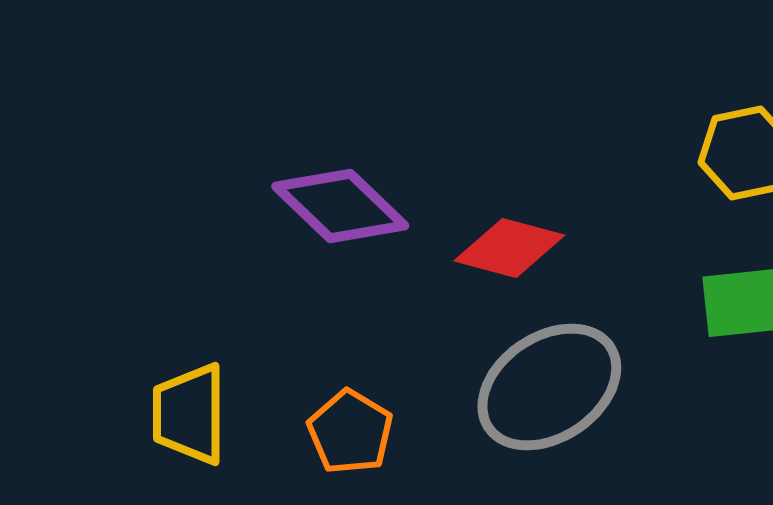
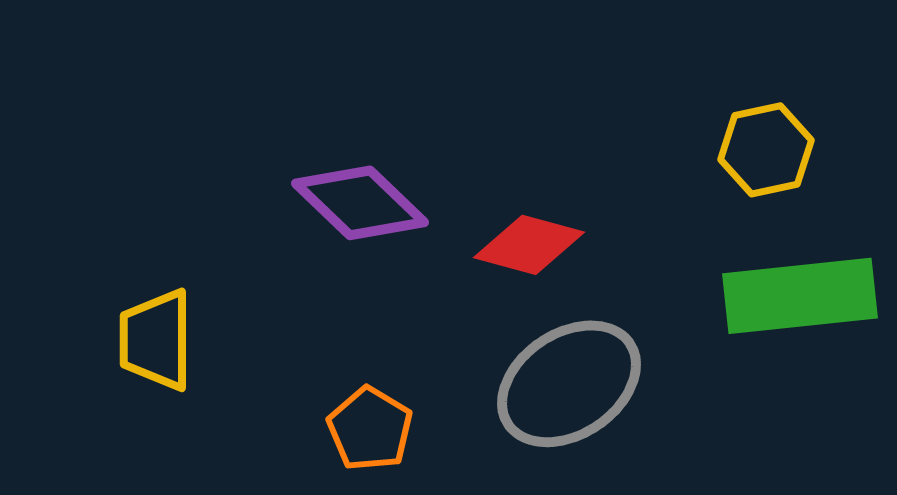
yellow trapezoid: (189, 414) -> (156, 340), moved

